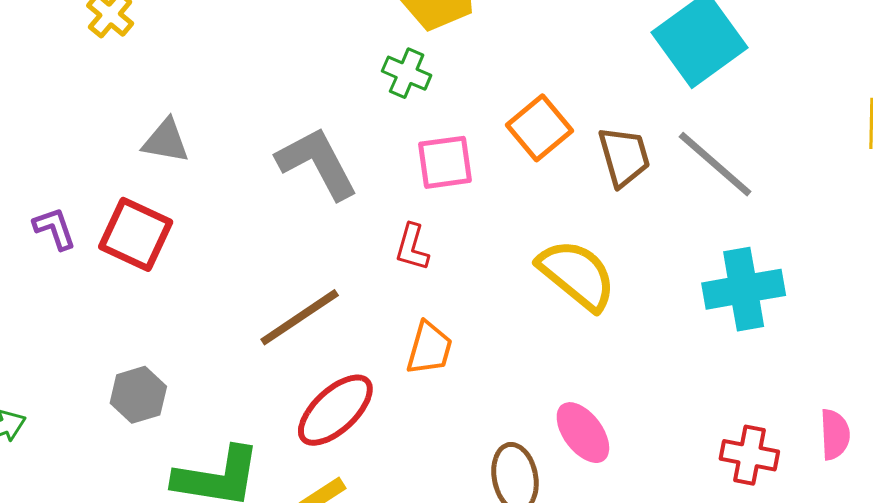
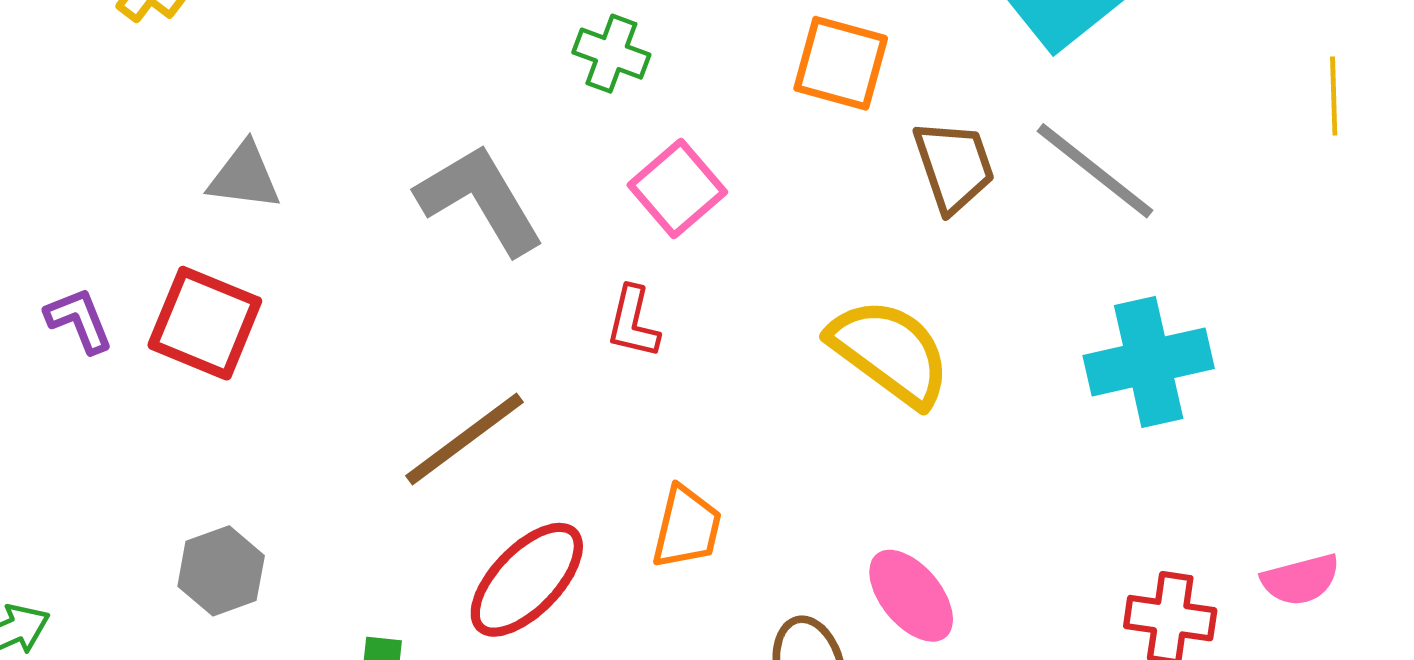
orange square: (540, 128) -> (841, 63), moved, turned -32
pink square: (445, 162) -> (677, 189), turned -30
orange trapezoid: (429, 348) -> (687, 527), moved
pink semicircle: (835, 434) -> (1301, 580), turned 81

